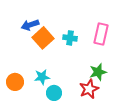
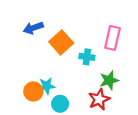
orange square: (43, 38) -> (61, 42), moved
cyan cross: (70, 38) -> (87, 57), moved
orange circle: (15, 82) -> (33, 91), moved

